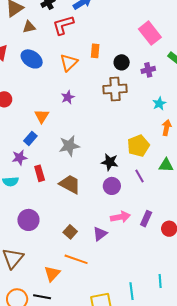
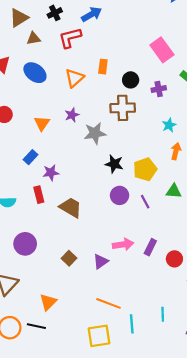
orange triangle: (42, 116) -> (42, 123), moved
gray star: (69, 146) -> (95, 133), moved
purple star: (20, 158) -> (51, 173), moved
black star: (110, 162) -> (114, 164), moved
purple circle: (112, 186) -> (120, 195), moved
orange line: (76, 259) -> (109, 303), moved

